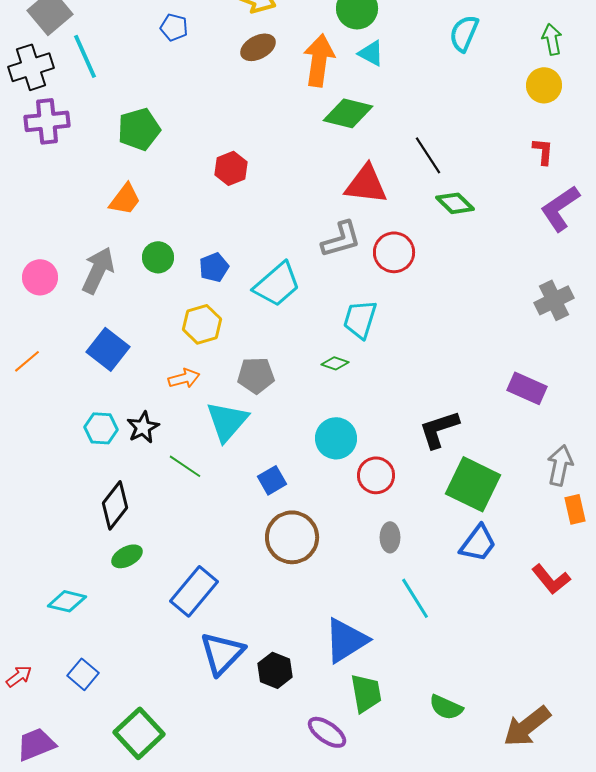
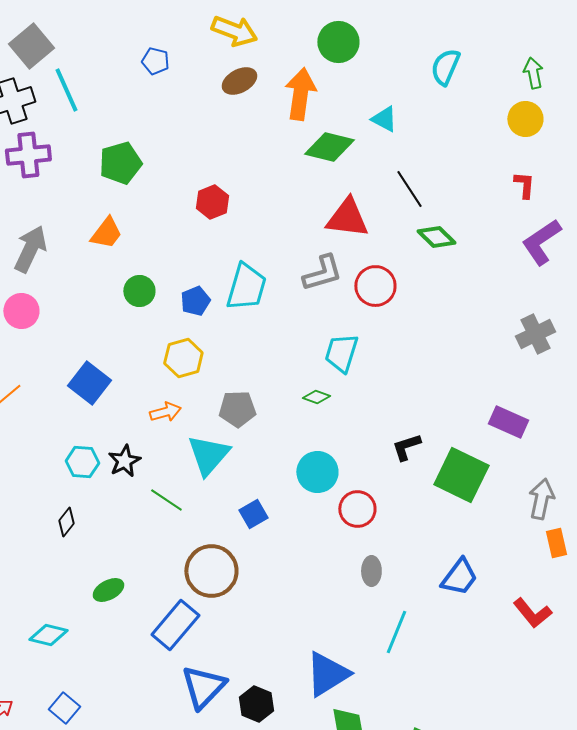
cyan triangle: (371, 53) -> (384, 119), moved
gray arrow: (98, 270) -> (30, 249), moved
cyan trapezoid: (277, 284) -> (246, 287), moved, turned -33
black L-shape: (439, 429) -> (406, 447), moved, size x0.7
green square: (473, 484) -> (461, 475), moved
black diamond: (115, 505) -> (66, 522), moved, size x0.6
brown circle: (292, 537) -> (211, 571), moved
cyan line: (415, 598) -> (396, 632), turned 54

